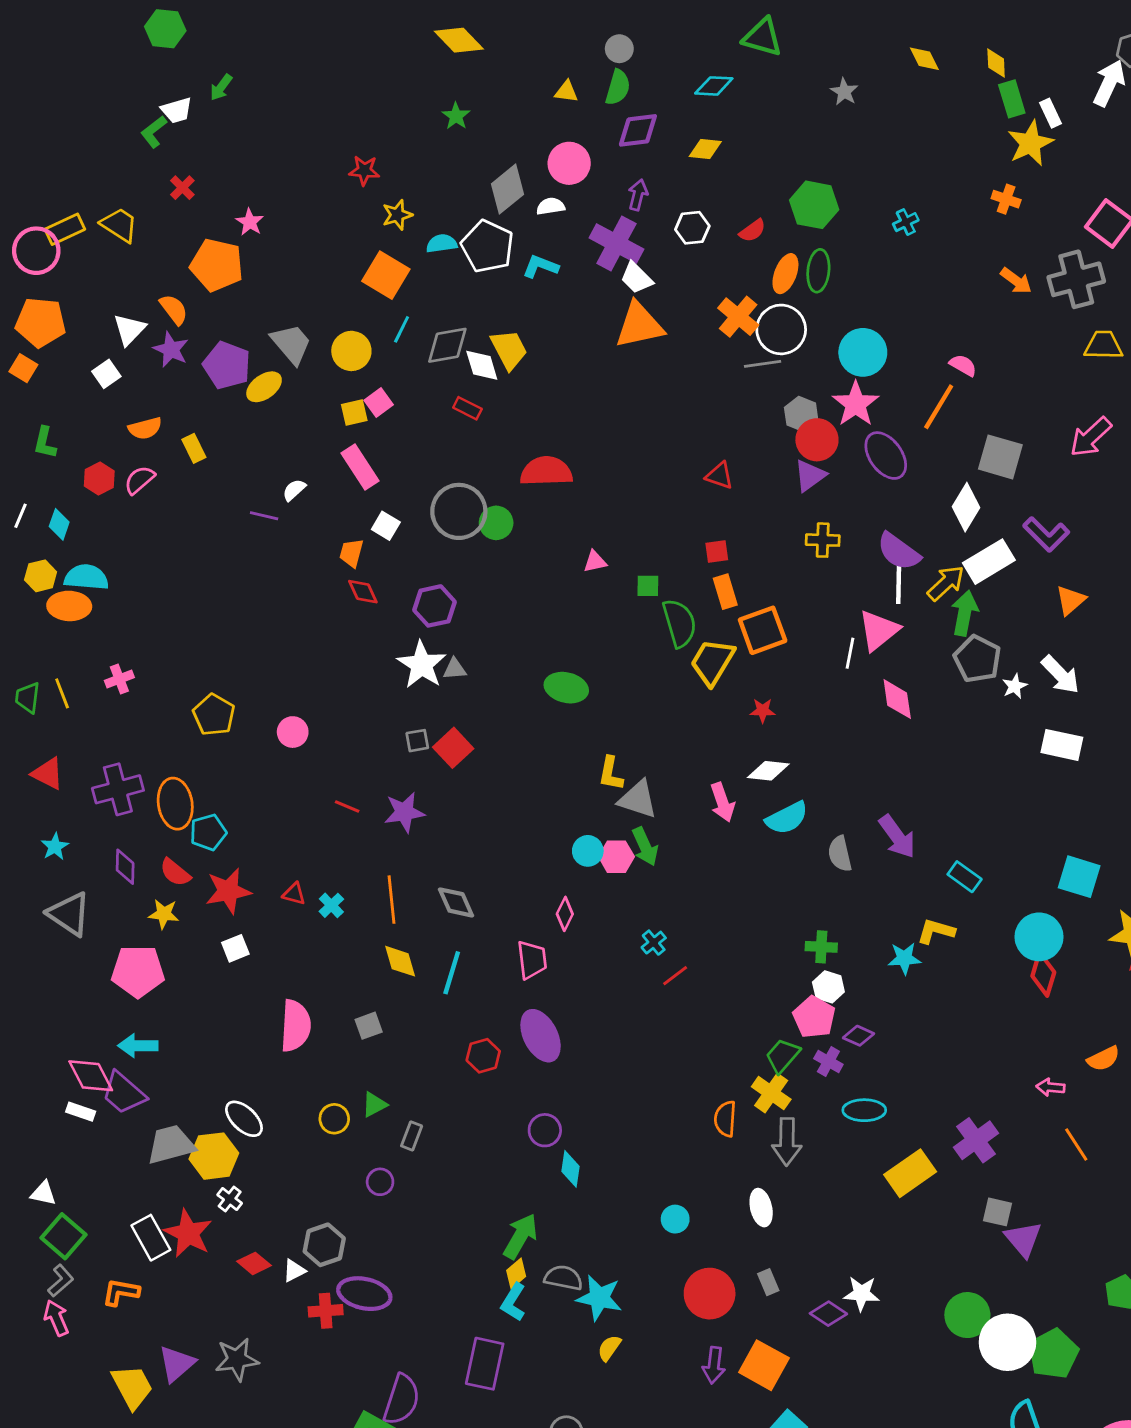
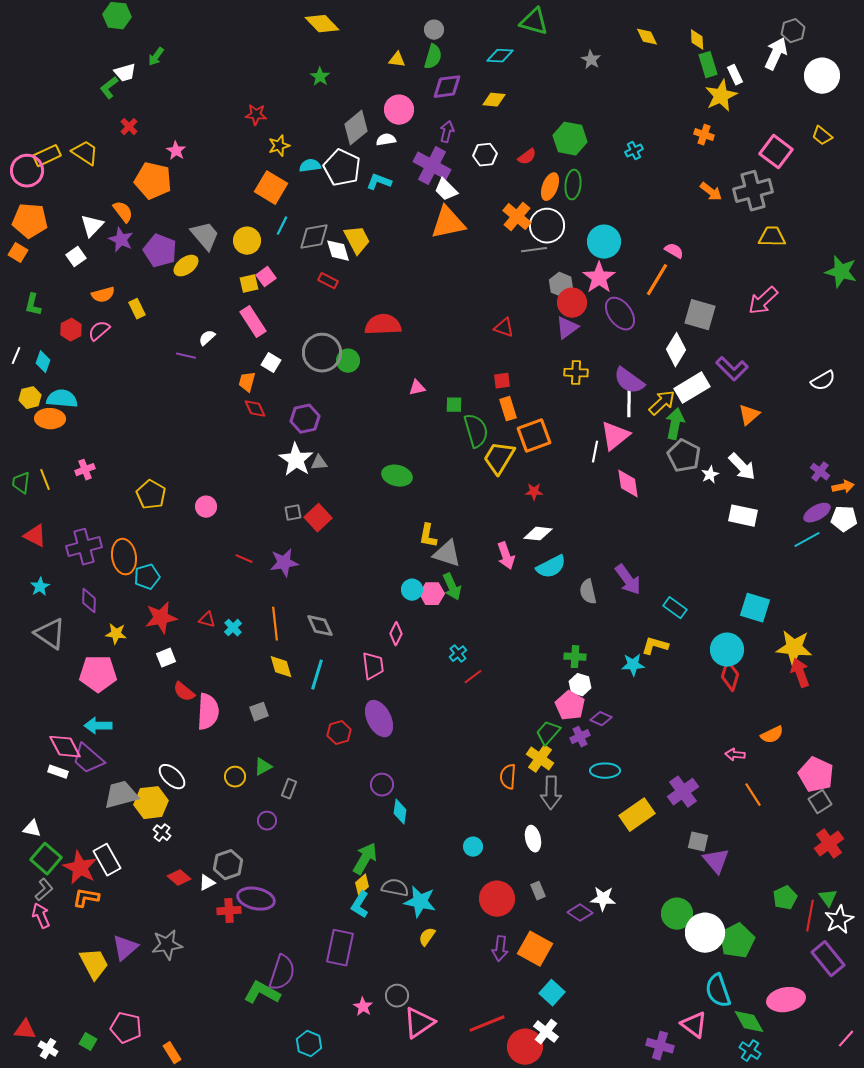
red semicircle: (175, 872) -> (184, 692), moved
purple cross: (828, 1061) -> (580, 737), turned 36
red star: (188, 1233) -> (80, 868), moved

